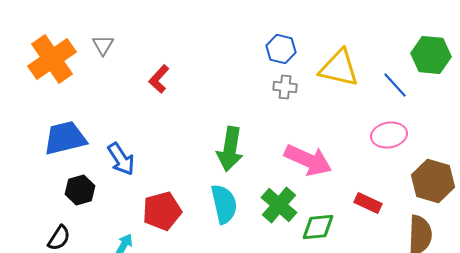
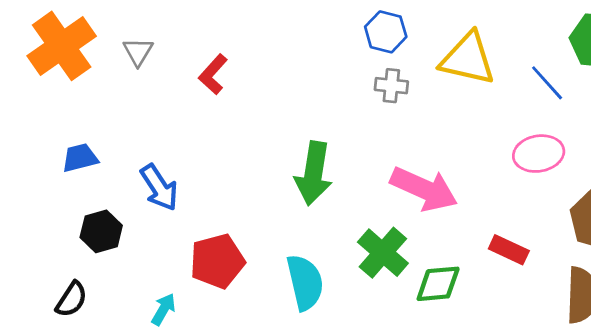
gray triangle: (103, 45) -> (138, 52), moved
blue trapezoid: (65, 138) -> (80, 158), size x0.6
cyan semicircle: (224, 204) -> (305, 282), moved

